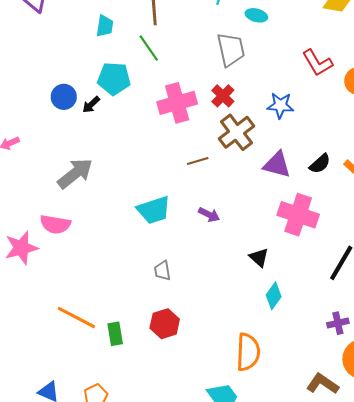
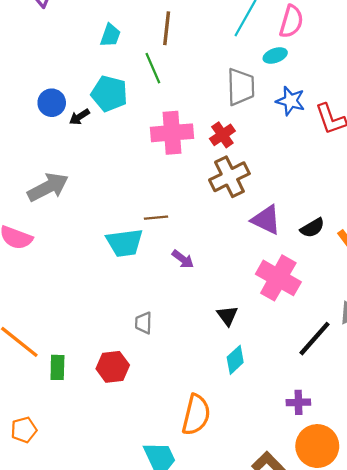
cyan ellipse: (256, 15) -> (275, 56), turned -45
blue star: (280, 105) -> (290, 101), moved
brown line: (198, 161) -> (156, 218), moved
gray trapezoid: (162, 271) -> (144, 323), moved

